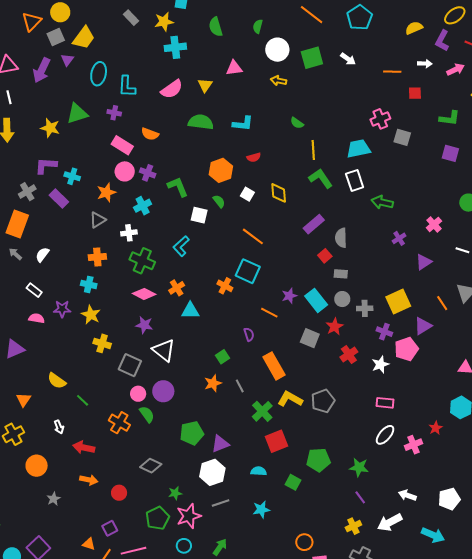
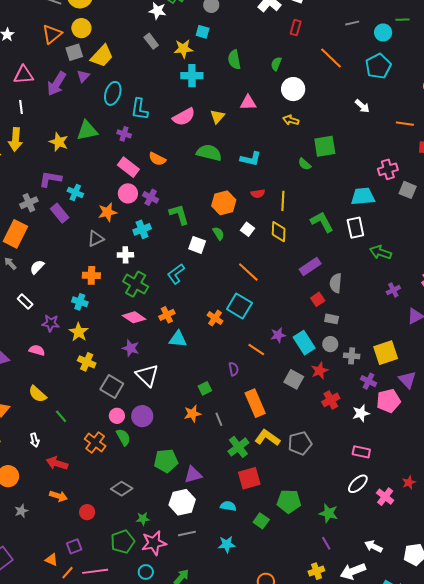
green square: (312, 58) -> (325, 146), moved
yellow line: (313, 150) -> (283, 201), moved
pink semicircle: (37, 318) -> (37, 350), moved
purple triangle: (423, 326) -> (407, 380), turned -48
pink cross: (414, 445) -> (385, 497), turned -36

